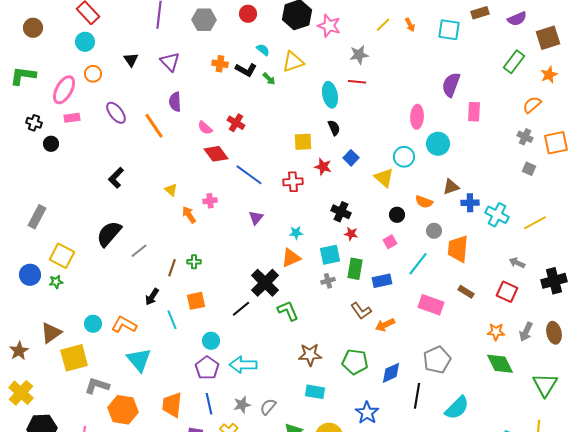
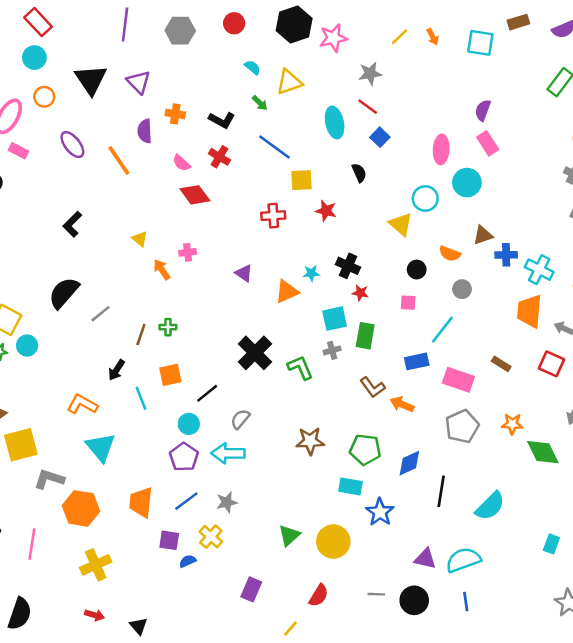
pink star: (329, 26) -> (333, 38), turned -30
black triangle: (131, 60) -> (91, 80), size x1.8
orange cross: (220, 64) -> (175, 114), moved
black L-shape: (246, 70) -> (222, 120), moved
red line: (357, 82) -> (368, 107), turned 30
purple semicircle: (451, 85) -> (483, 110), size x0.7
pink rectangle: (474, 112) -> (488, 143), moved, turned -36
pink rectangle: (72, 118) -> (18, 151), turned 35
black semicircle: (334, 128) -> (359, 173), moved
blue square: (351, 158) -> (380, 137), moved
blue line: (249, 175) -> (275, 147), moved
red cross: (293, 182) -> (273, 216), moved
purple triangle: (256, 218) -> (244, 273), turned -35
cyan star: (296, 233) -> (311, 273), moved
pink square: (390, 242) -> (408, 303), turned 32
orange trapezoid: (458, 249) -> (529, 311), moved
orange triangle: (291, 258) -> (287, 292), moved
blue rectangle: (382, 281) -> (417, 361), moved
black line: (241, 309) -> (207, 393), moved
green L-shape: (288, 311) -> (300, 368), moved
cyan circle: (93, 324) -> (27, 346), moved
orange arrow: (385, 325) -> (402, 404), turned 48
orange star: (496, 332) -> (512, 424), moved
gray pentagon: (437, 360) -> (462, 426), moved
cyan rectangle: (315, 392) -> (351, 486), moved
blue line: (209, 404) -> (186, 501), turned 65
gray semicircle: (268, 407) -> (240, 419), moved

